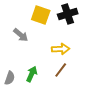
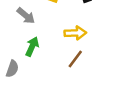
green arrow: (32, 74) -> (32, 47), moved

